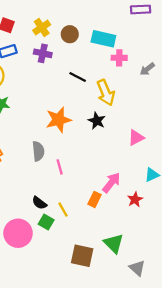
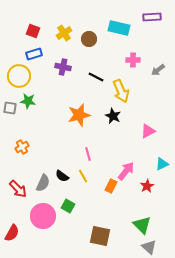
cyan rectangle: (103, 39) -> (119, 28), moved
purple cross: (43, 53) -> (63, 67), moved
gray semicircle: (38, 151) -> (43, 183), moved, turned 30
pink line: (60, 167) -> (88, 154), moved
black semicircle: (39, 203) -> (62, 176), moved
yellow line: (63, 210) -> (83, 176), moved
green triangle: (114, 243) -> (142, 225), moved

